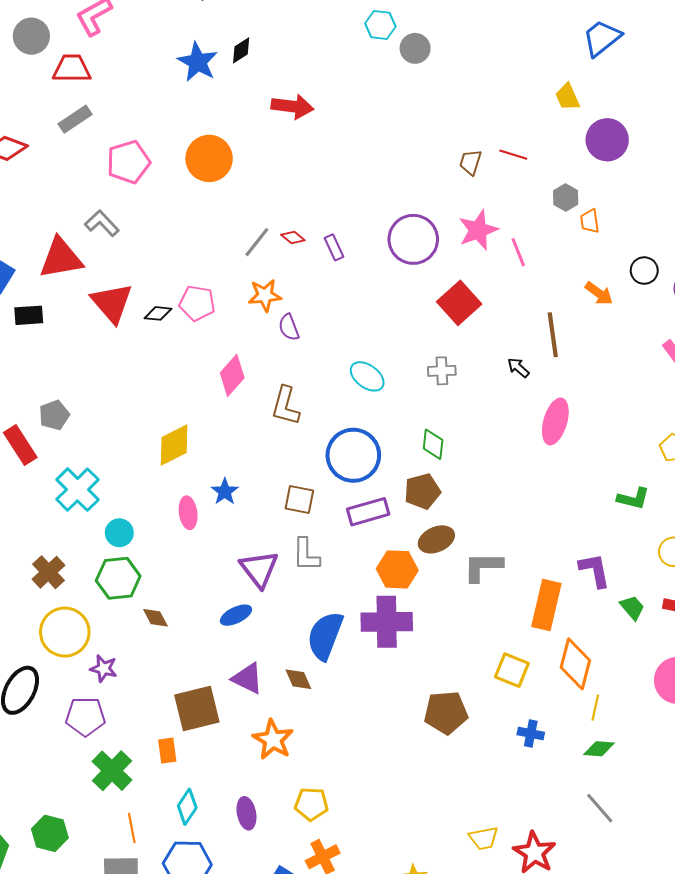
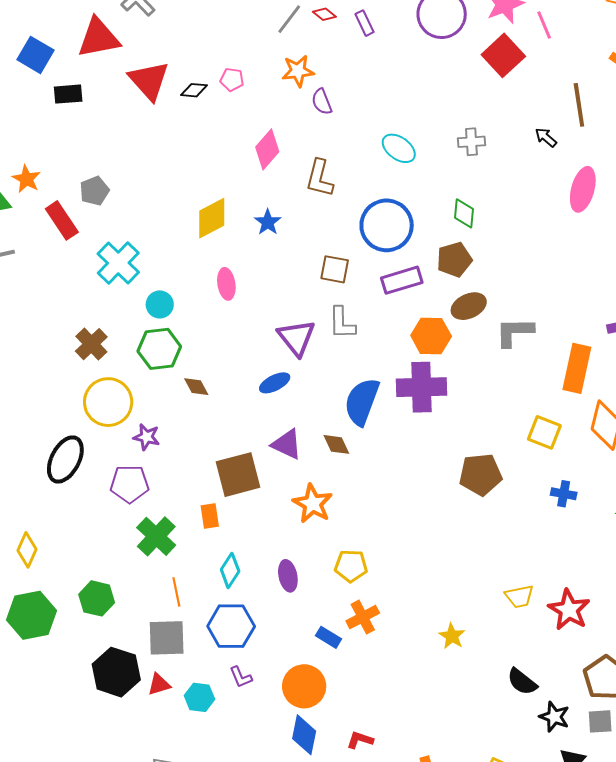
pink pentagon: (197, 303) -> (232, 80), size x0.7
red square: (459, 303) -> (503, 55), moved
blue star: (225, 492) -> (268, 222), moved

